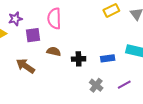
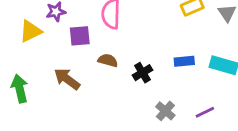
blue rectangle: (108, 58) -> (184, 61), moved
black cross: (79, 59) -> (142, 73), turned -32

